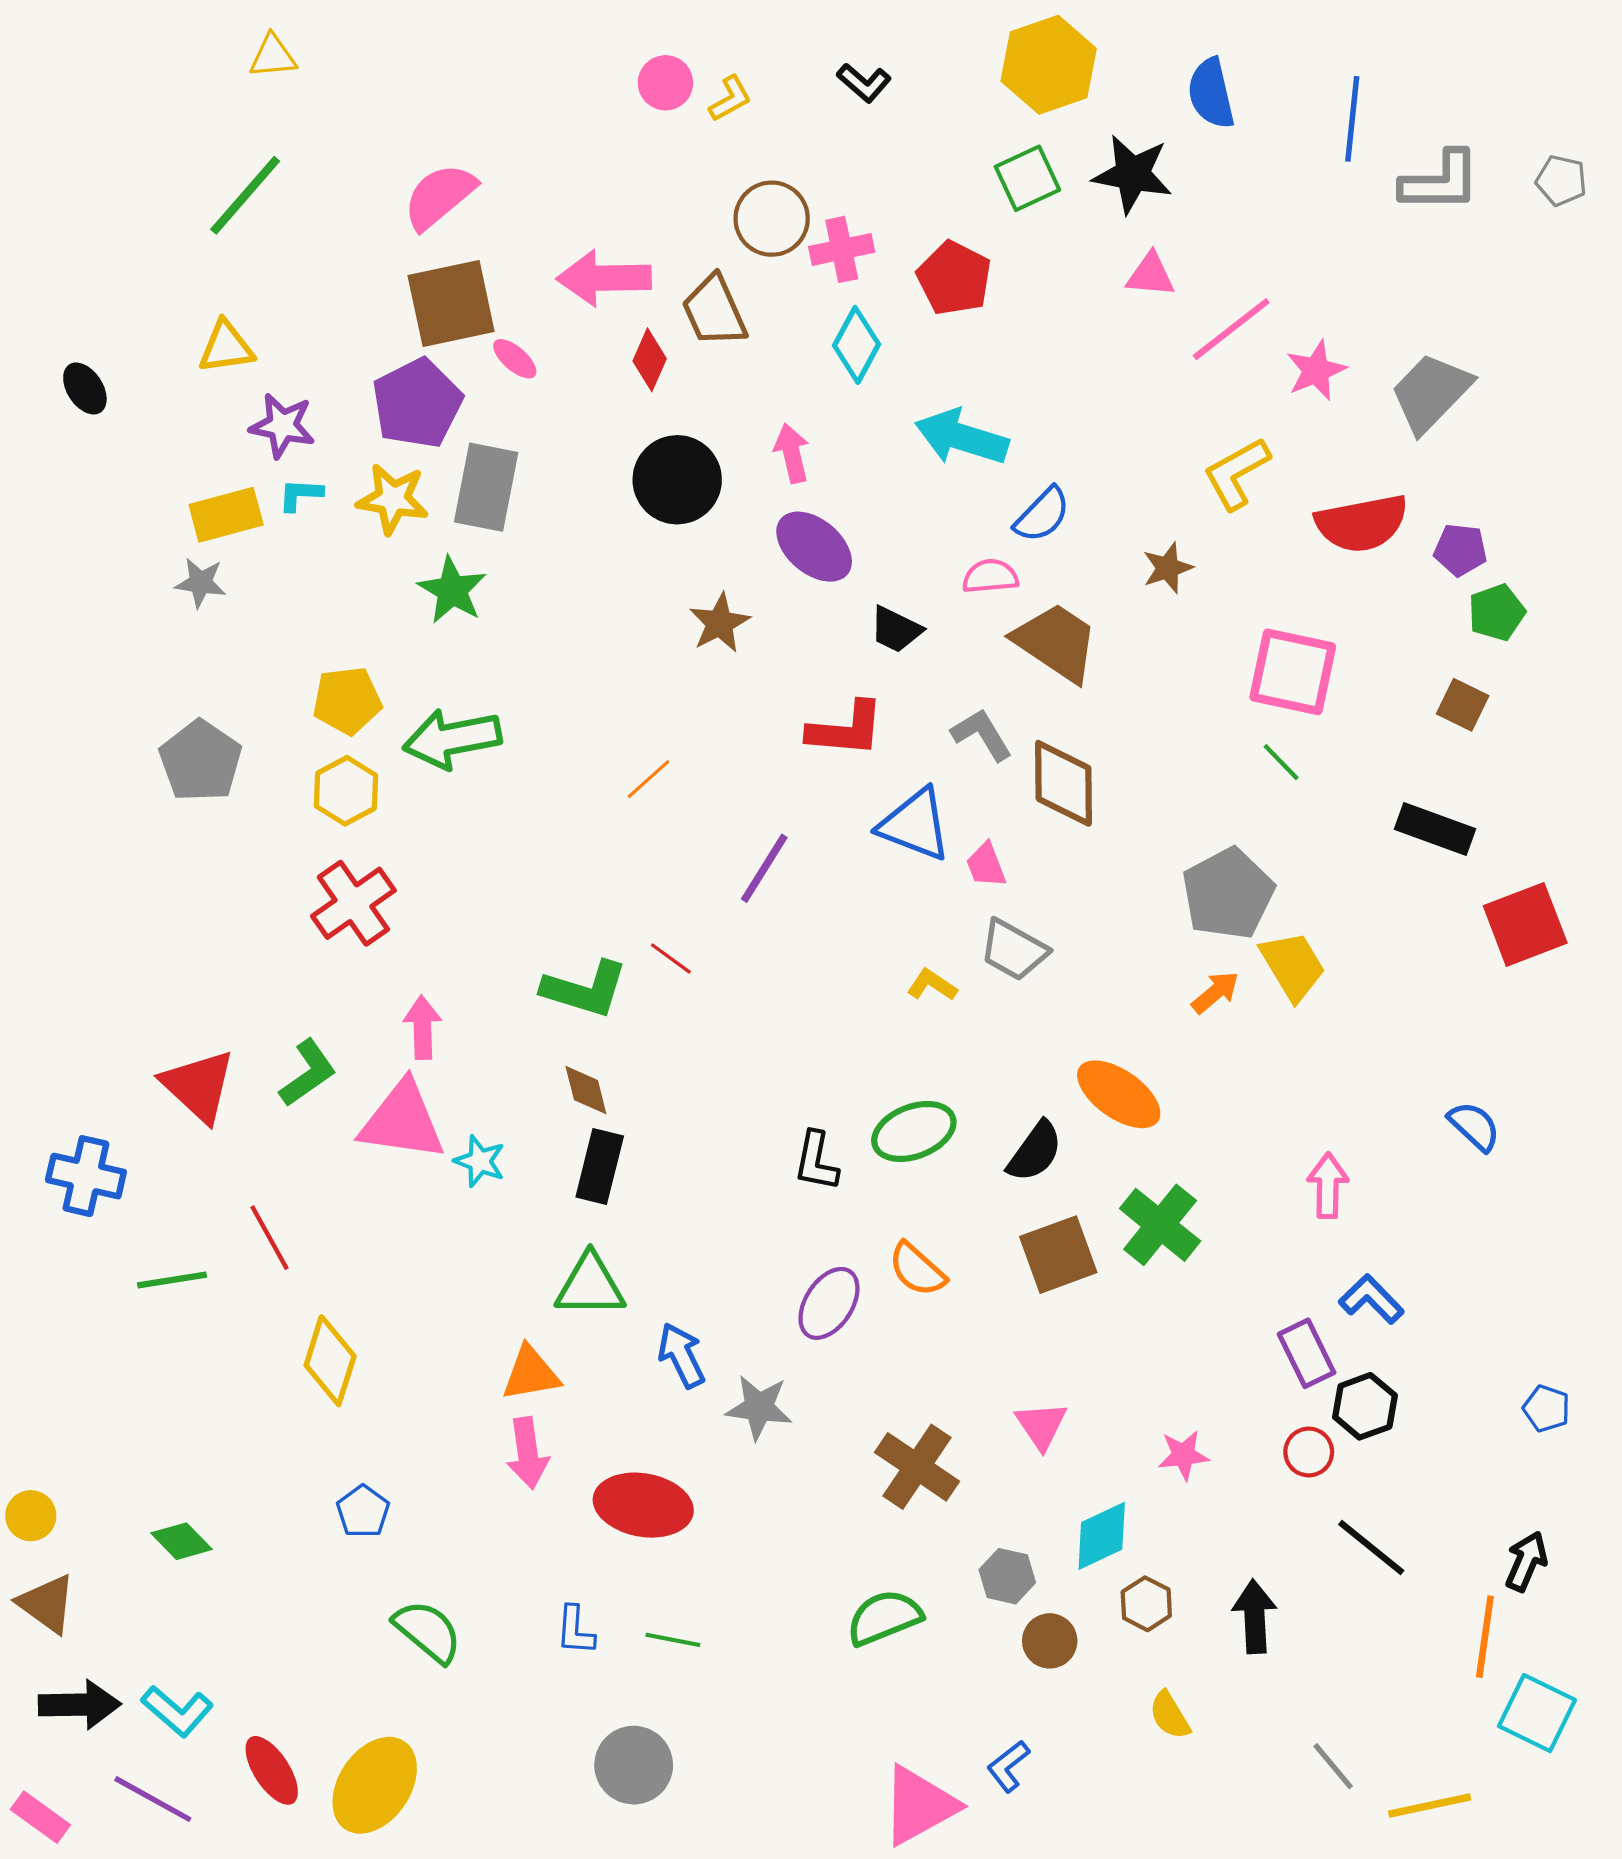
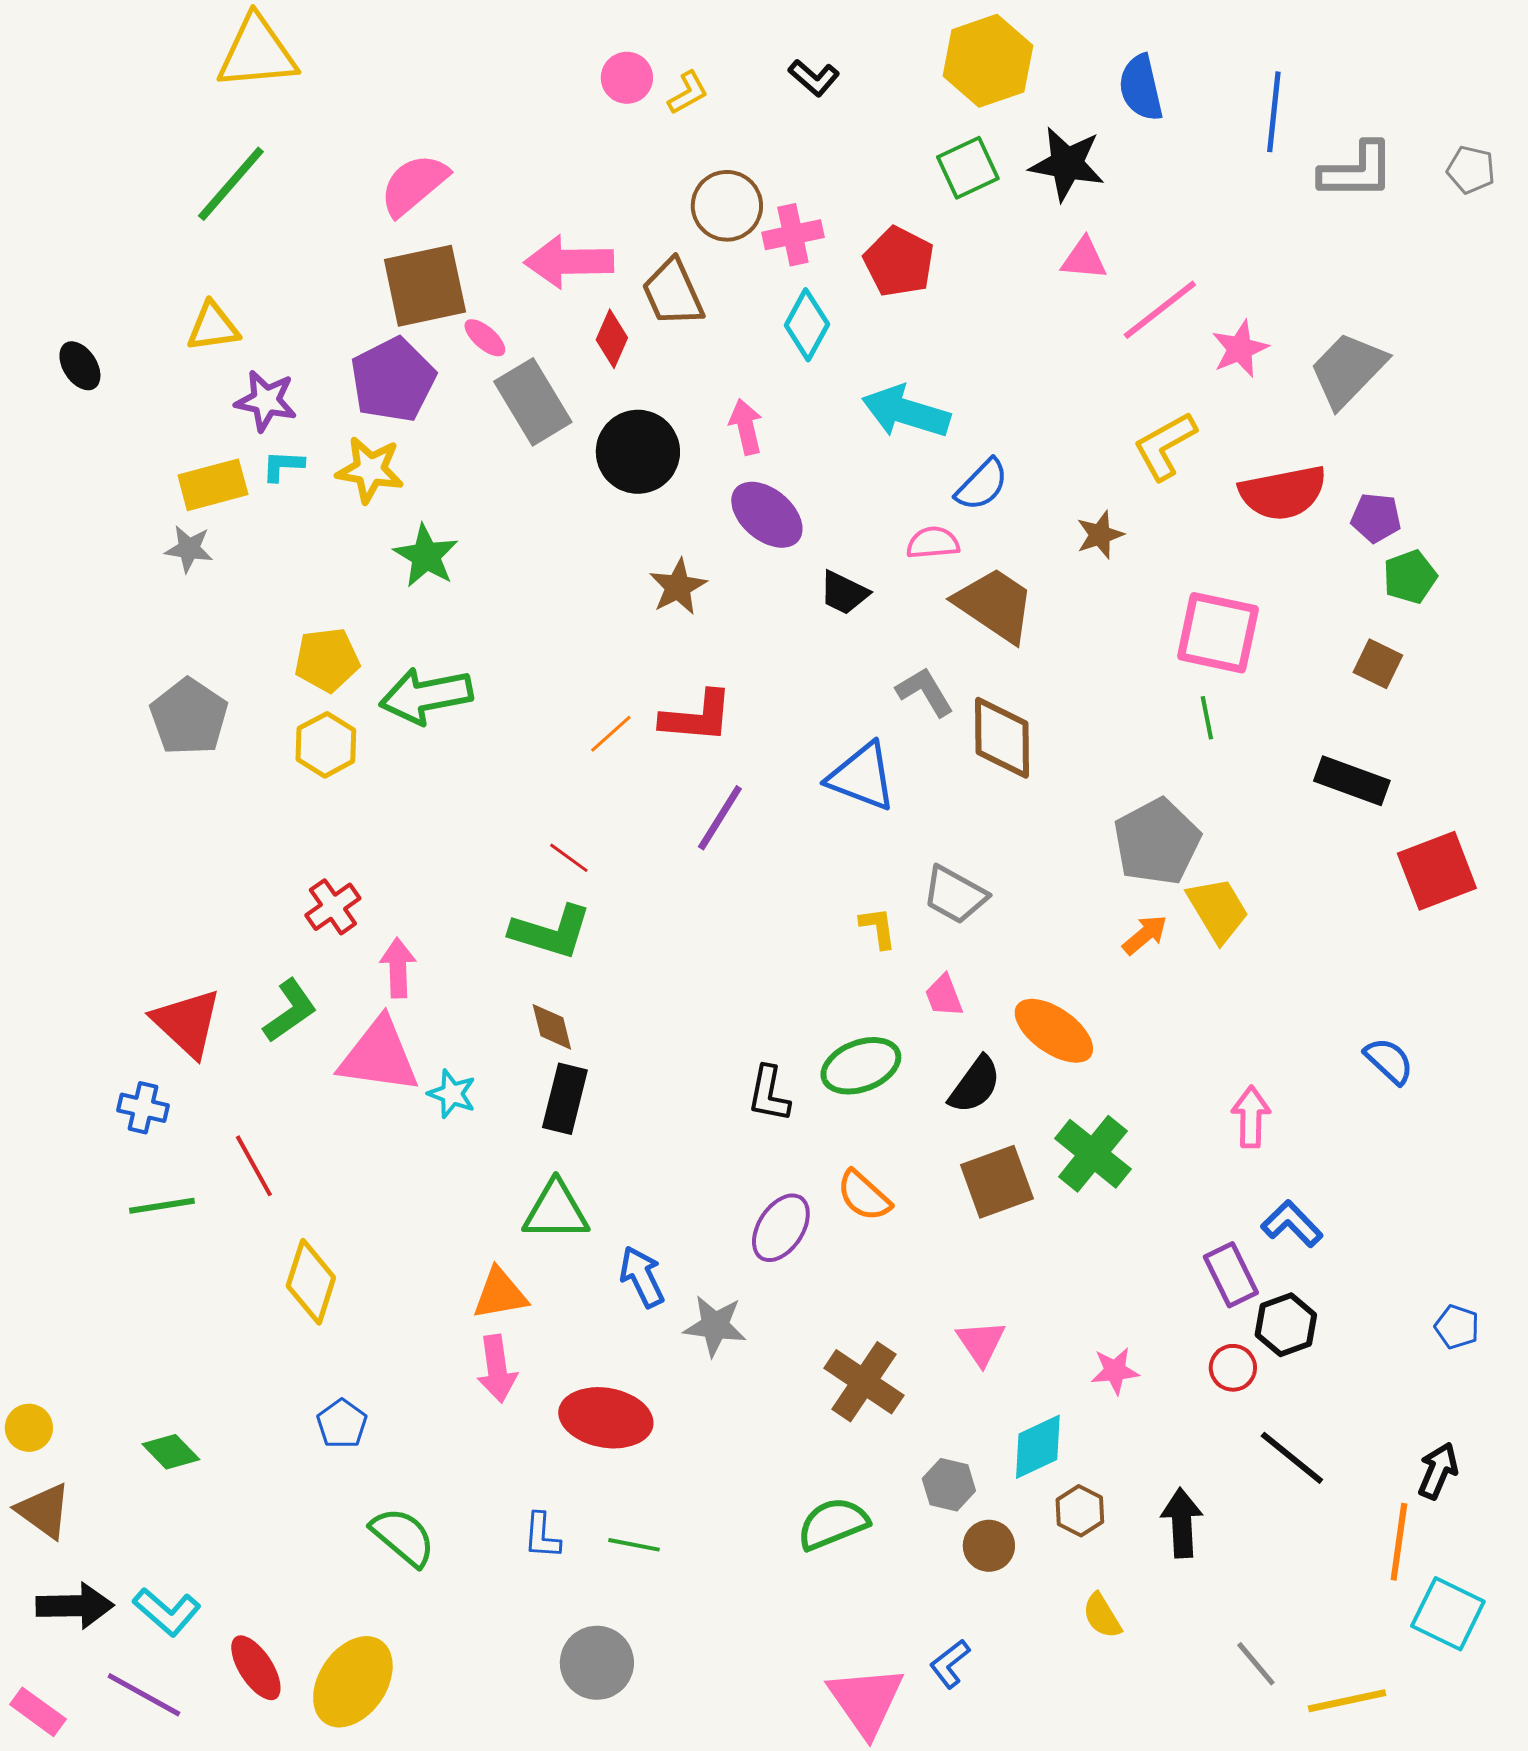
yellow triangle: (273, 56) -> (257, 53), size x1.8
gray rectangle: (486, 487) -> (533, 402), moved, turned -42
red L-shape: (846, 729) -> (697, 717), moved
green line: (1281, 762) -> (1207, 718), turned 33
pink trapezoid: (986, 865) -> (944, 996), moved
red cross: (353, 903) -> (333, 907), moved, size x0.7
red line: (671, 958) -> (569, 858), moved
yellow L-shape: (932, 985) -> (878, 928), turned 48
blue cross: (86, 1176) -> (143, 1108), moved, size x0.7
pink triangle: (919, 1805) -> (866, 1701), turned -36

